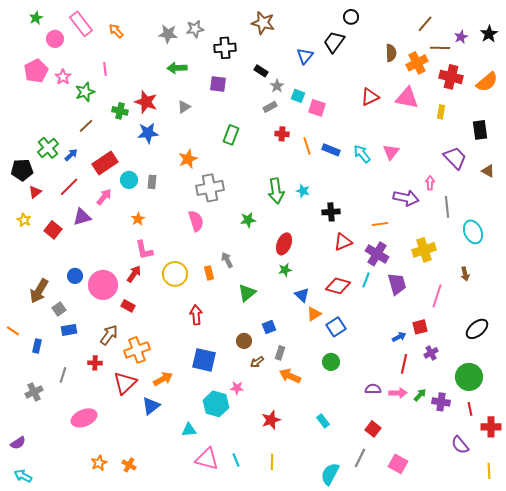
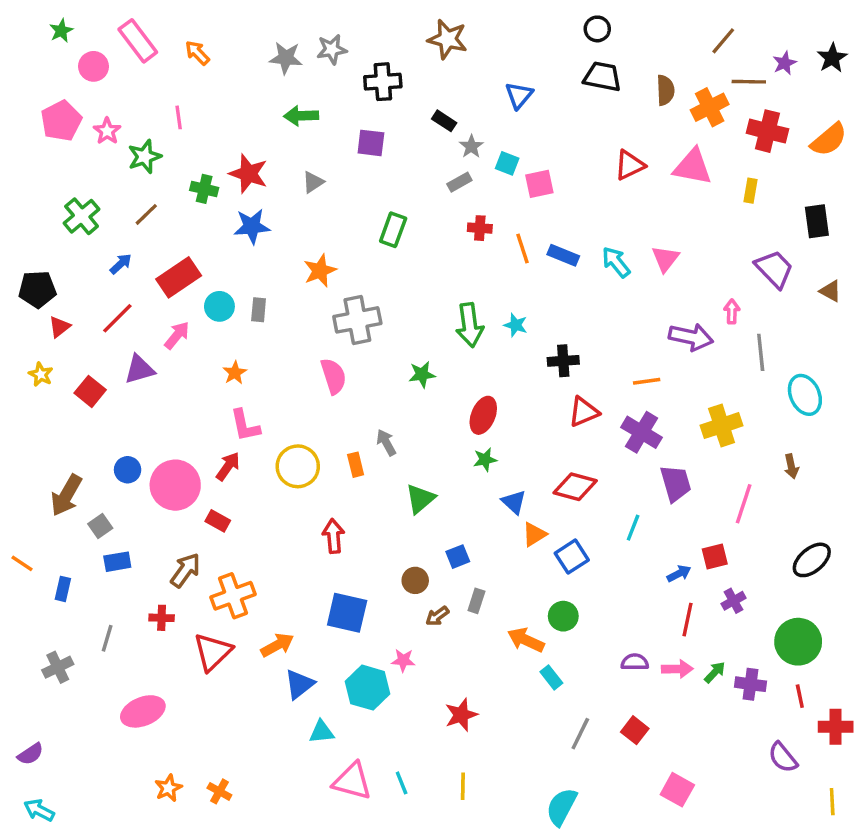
black trapezoid: (334, 42) -> (602, 77), moved, turned 65
pink square: (317, 108) -> (539, 184), turned -30
green cross: (48, 148) -> (82, 216), moved
cyan line: (366, 280) -> (633, 528), moved
orange arrow: (290, 376) -> (526, 640), moved
blue triangle: (151, 406) -> (299, 684), moved
cyan rectangle: (323, 421) -> (551, 677), moved
gray line: (360, 458) -> (580, 734), moved

